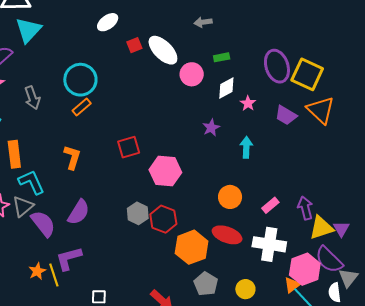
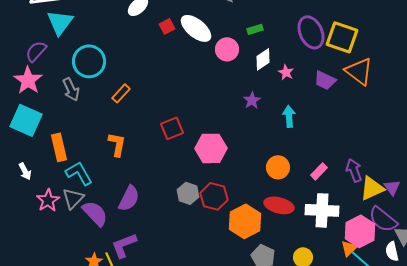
cyan circle: (80, 80) -> (89, 61), moved

